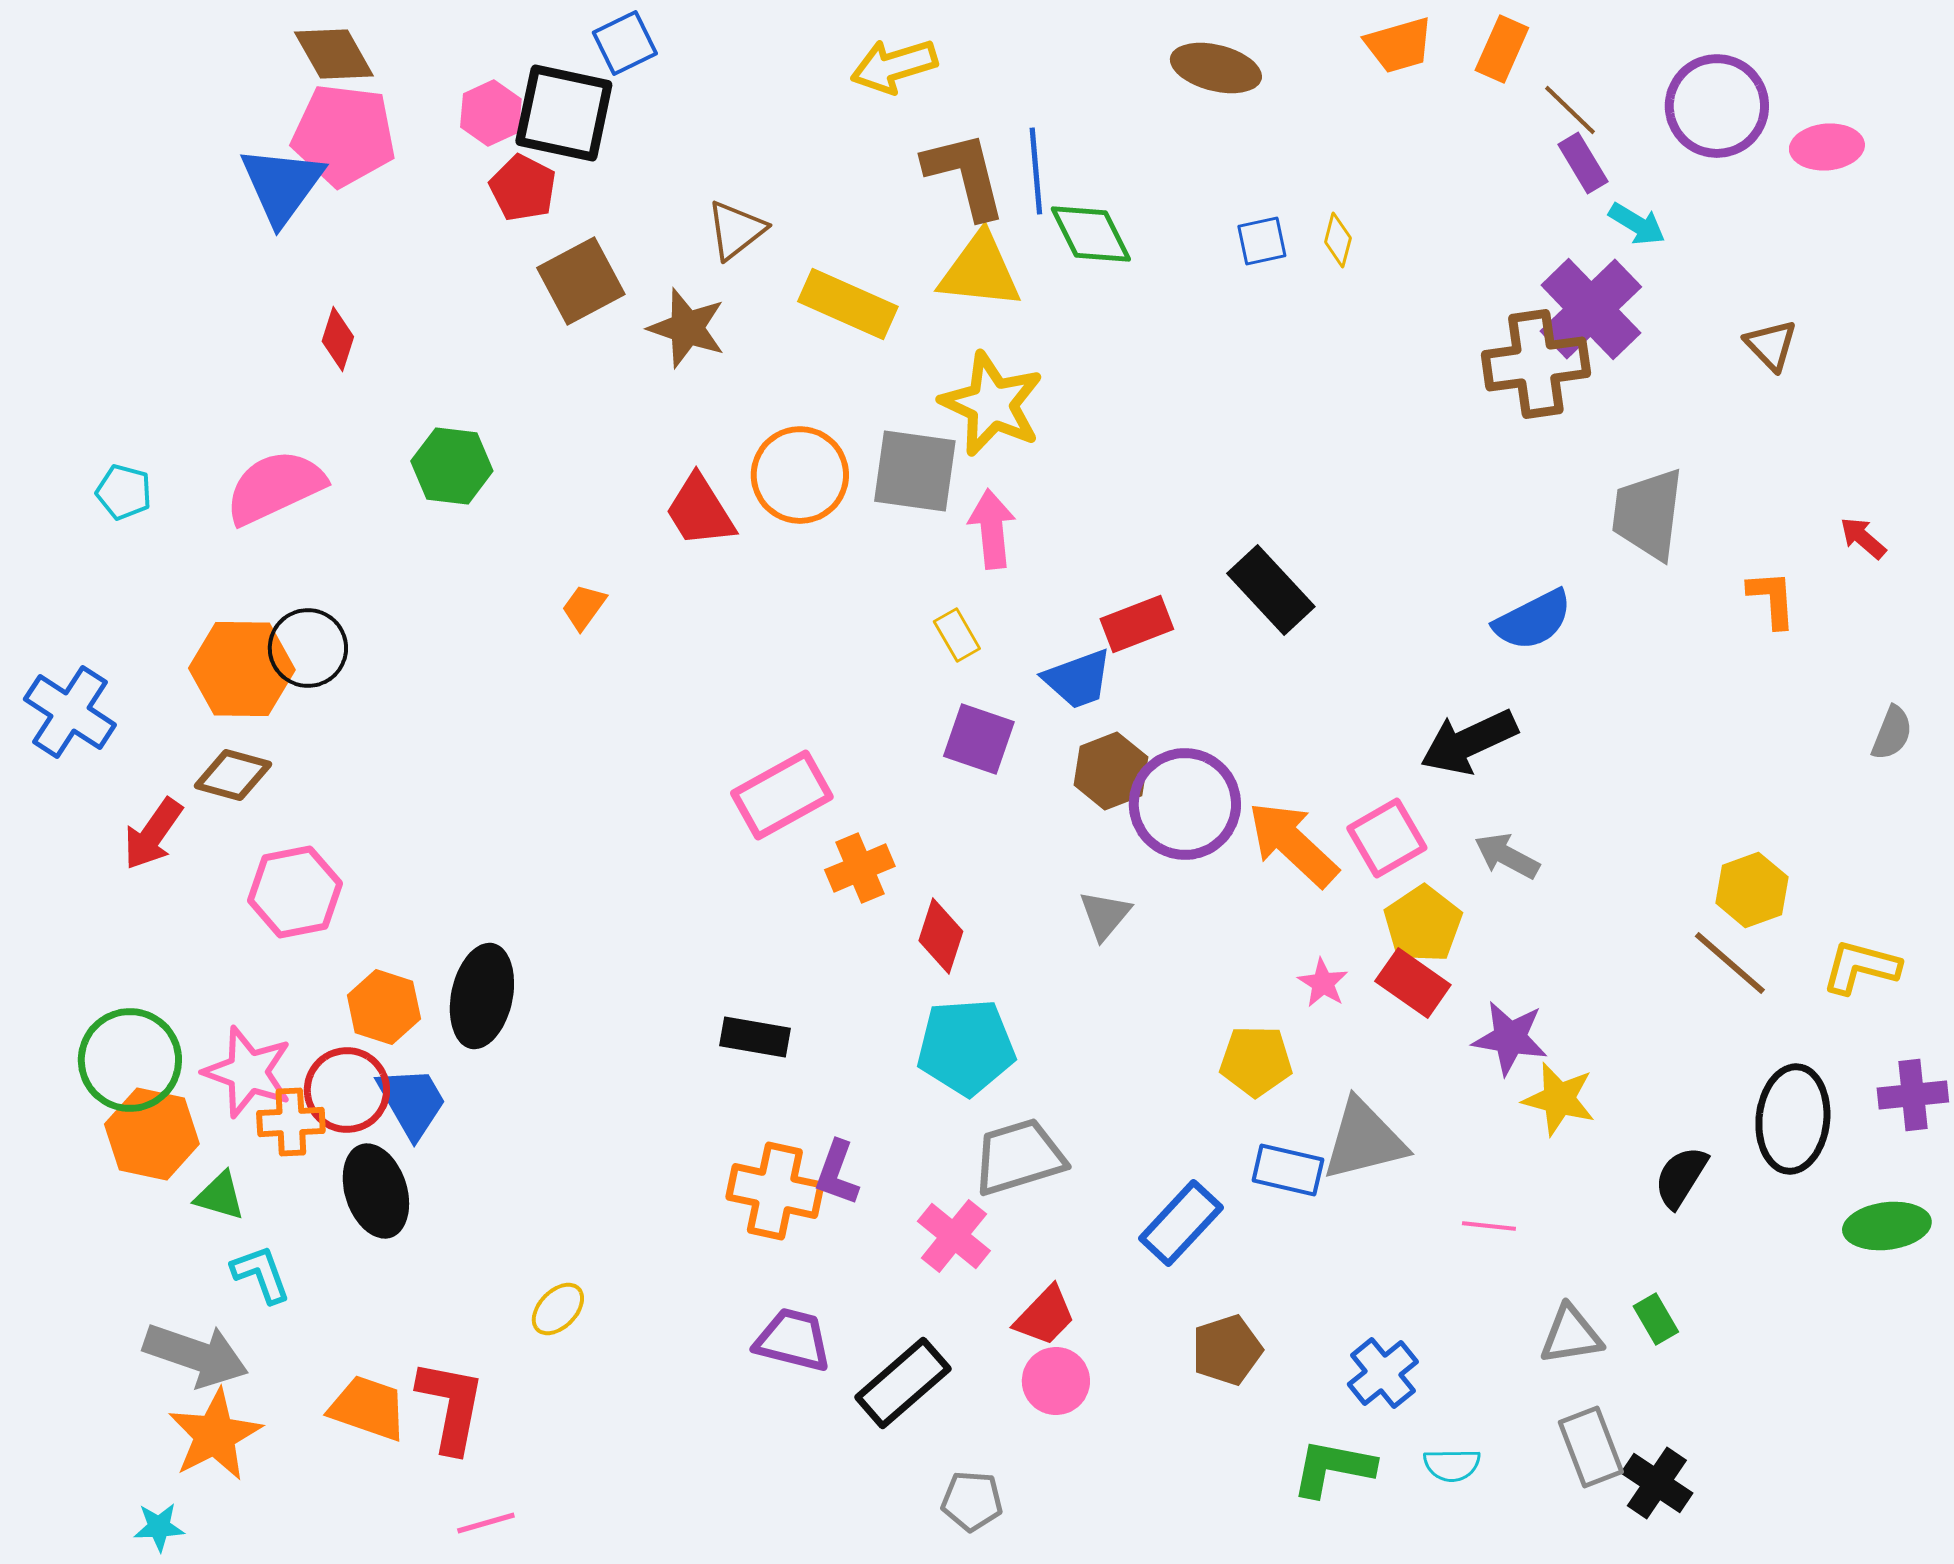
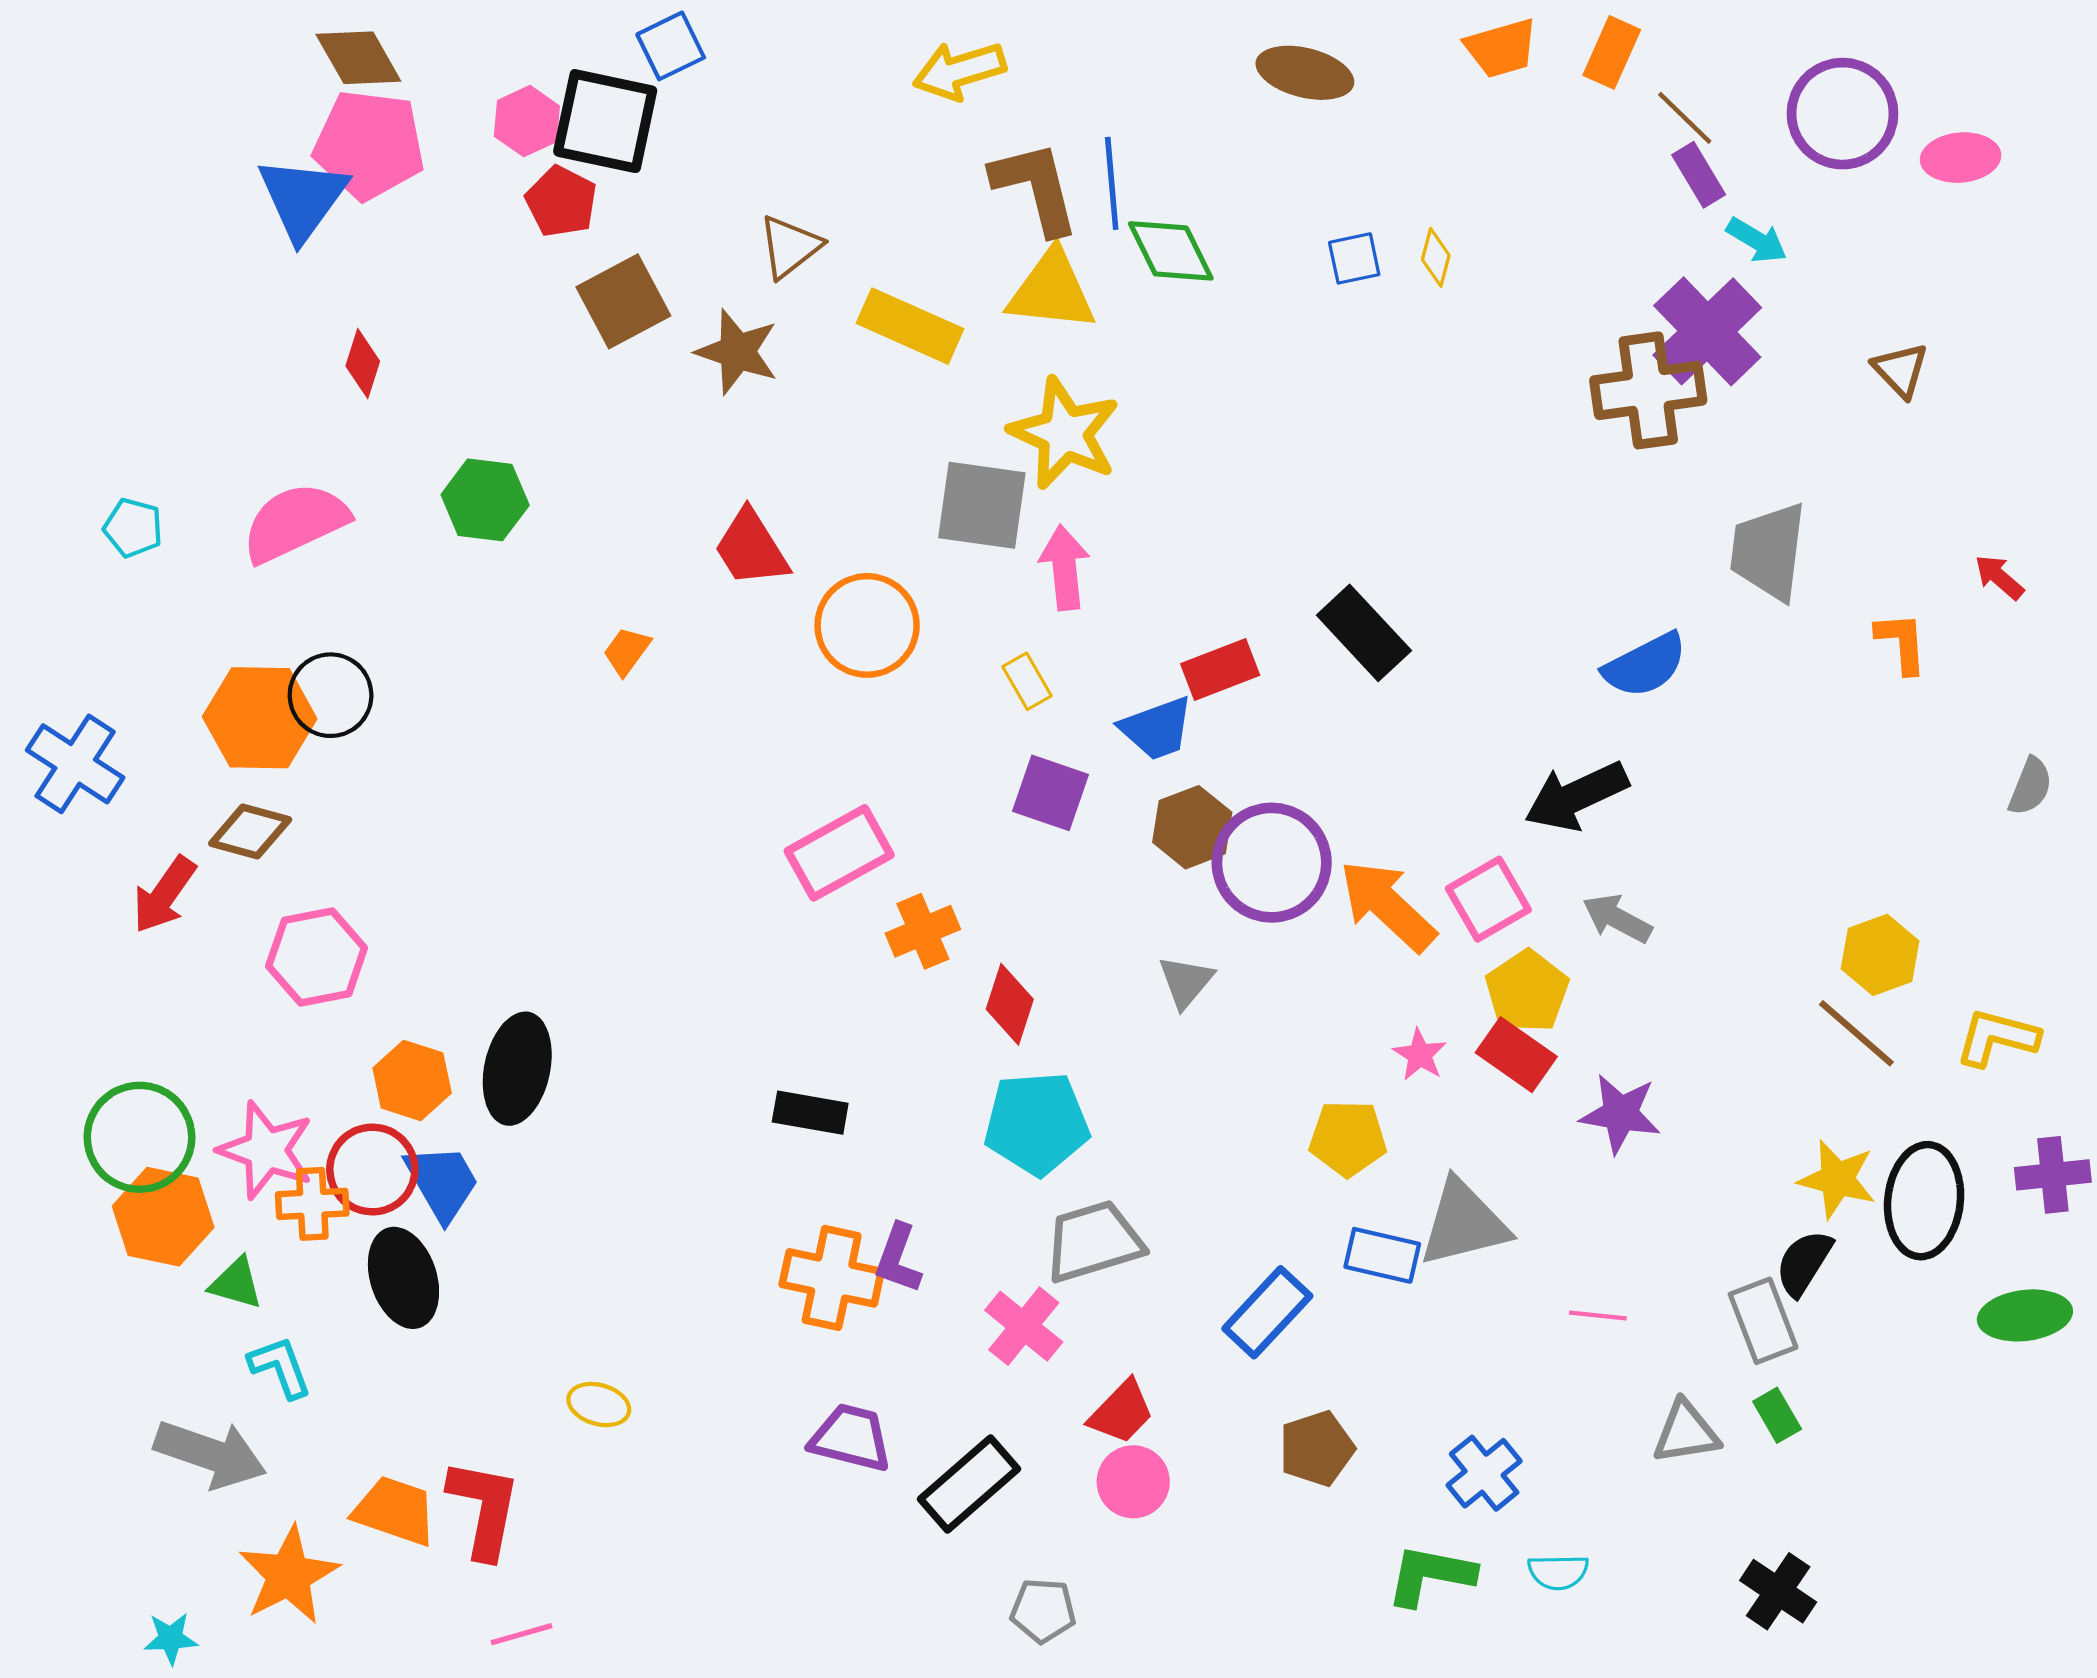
orange circle: (800, 475) -> (867, 625), moved
yellow star: (1559, 1099) -> (1837, 1179), moved
yellow ellipse: (558, 1309) -> (599, 1405), turned 62
orange star: (215, 1435) -> (289, 1575), moved
gray rectangle: (1591, 1447) -> (1763, 1321), moved

